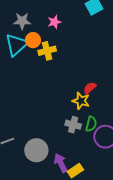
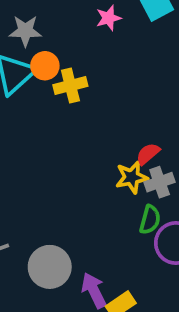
pink star: (54, 22) -> (109, 18), moved
yellow star: (81, 101) -> (132, 177), turned -30
gray cross: (73, 125) -> (160, 182), moved, turned -35

